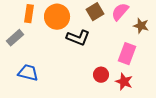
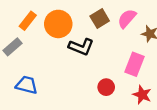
orange rectangle: (29, 14) -> (28, 21), turned 30
red star: (124, 82) -> (142, 95), moved

